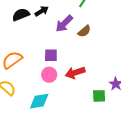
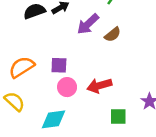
purple square: (51, 55) -> (59, 65), moved
green square: (99, 96) -> (118, 116), moved

